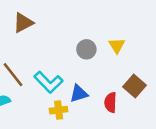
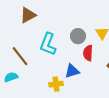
cyan L-shape: (48, 82) -> (48, 44), moved, turned 65
red semicircle: (110, 102) -> (88, 53), moved

